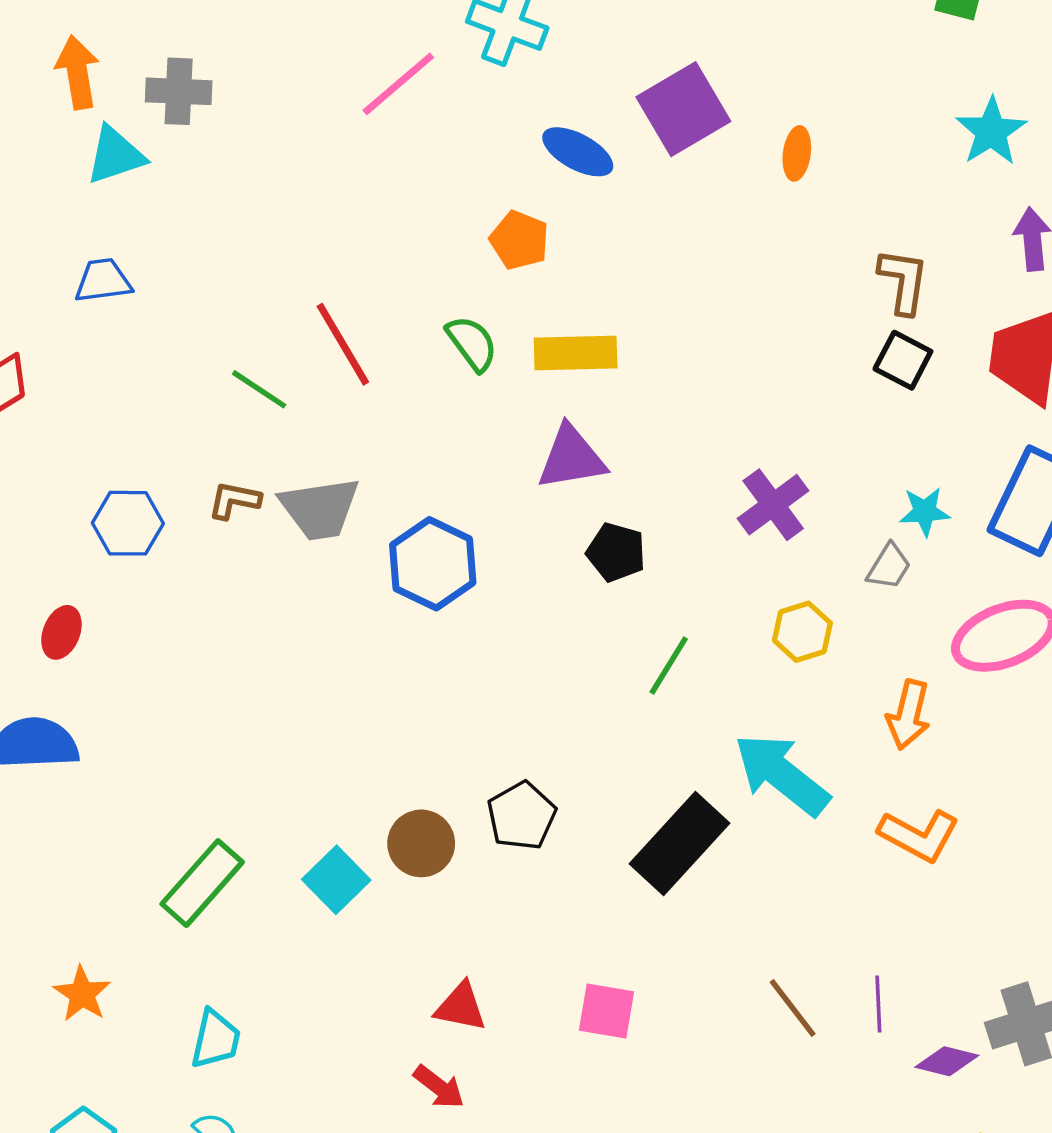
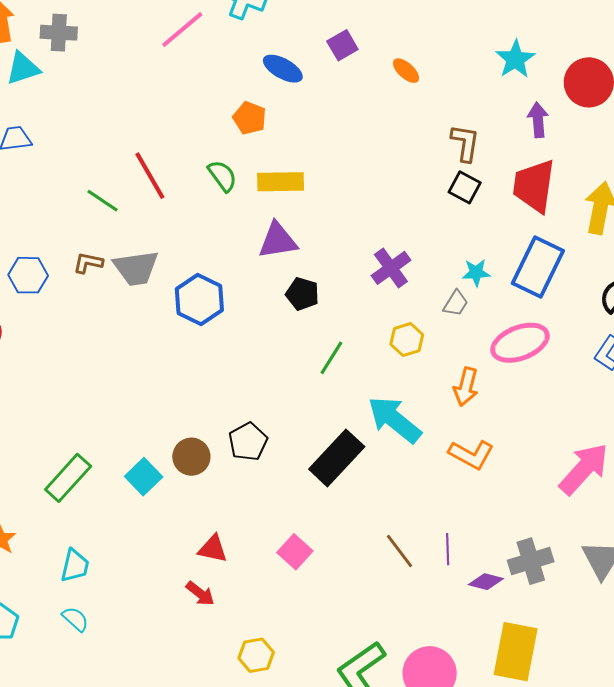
purple square: (683, 109) -> (342, 45), size x0.6
orange ellipse: (797, 153) -> (406, 71), turned -56
pink square: (607, 1011) -> (295, 552), turned 32

